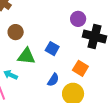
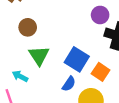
blue square: (52, 49) -> (77, 59), moved, size x1.5
green triangle: (26, 56) -> (39, 56), turned 48

